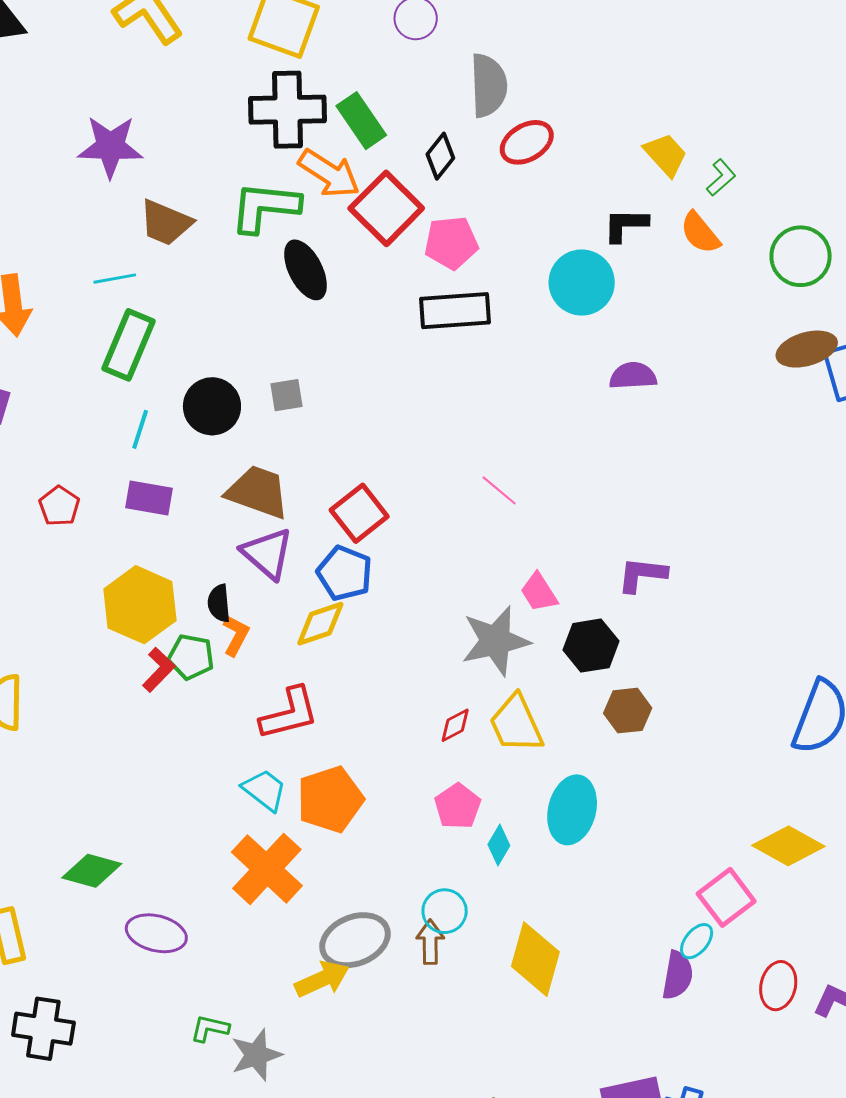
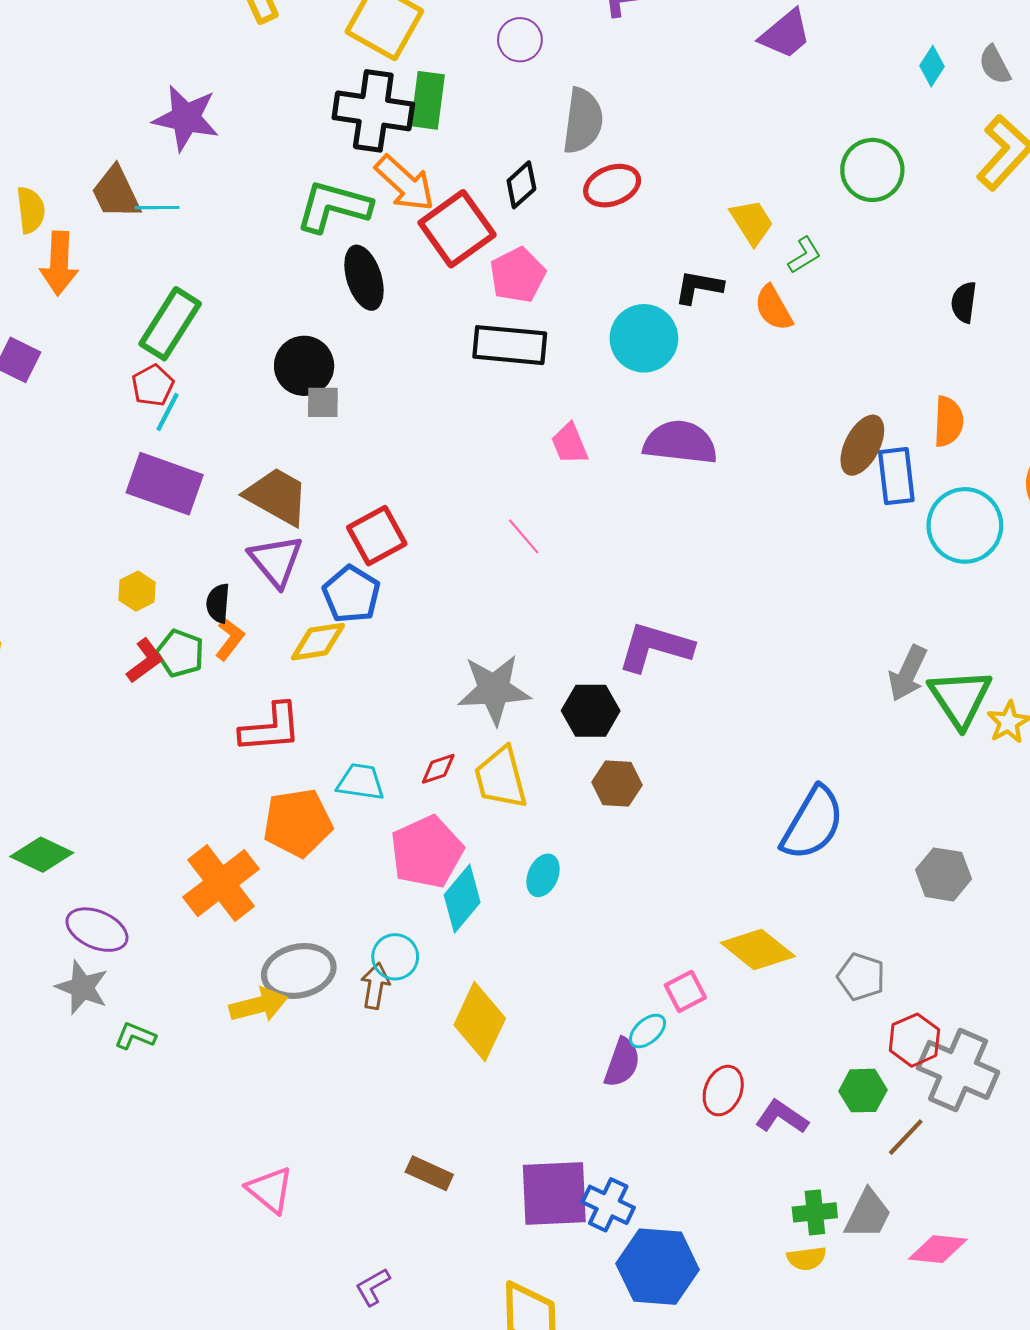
green rectangle: (361, 121) -> (428, 100), moved, turned 32
brown trapezoid: (166, 223) -> (116, 193), moved, turned 32
pink pentagon: (451, 243) -> (518, 275), turned -30
green circle: (801, 256) -> (872, 170), moved
cyan line: (115, 279) -> (157, 208), moved
brown ellipse: (807, 349) -> (862, 445), turned -56
purple semicircle: (633, 376) -> (680, 442), size x1.5
black circle: (212, 406) -> (304, 366), moved
purple rectangle: (149, 498) -> (165, 484), size x1.5
red pentagon: (59, 506) -> (153, 385), moved
purple L-shape: (642, 575) -> (655, 647), size x1.4
pink trapezoid: (539, 592) -> (570, 444), moved
yellow hexagon: (140, 605) -> (137, 591), size x0.5
cyan trapezoid: (264, 790) -> (361, 782), moved, turned -39
pink pentagon: (458, 806) -> (427, 852), size x1.5
cyan ellipse: (572, 810) -> (543, 875), size x0.6
cyan diamond: (499, 845) -> (462, 899), size x1.6
pink square: (726, 897) -> (685, 991), size x0.7
gray star: (256, 1055) -> (82, 987), moved, turned 30

